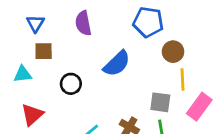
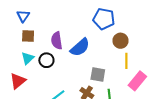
purple semicircle: (83, 23) -> (57, 41), moved
cyan triangle: (23, 74) -> (28, 58), moved, turned -40
gray square: (160, 102) -> (98, 75), moved

